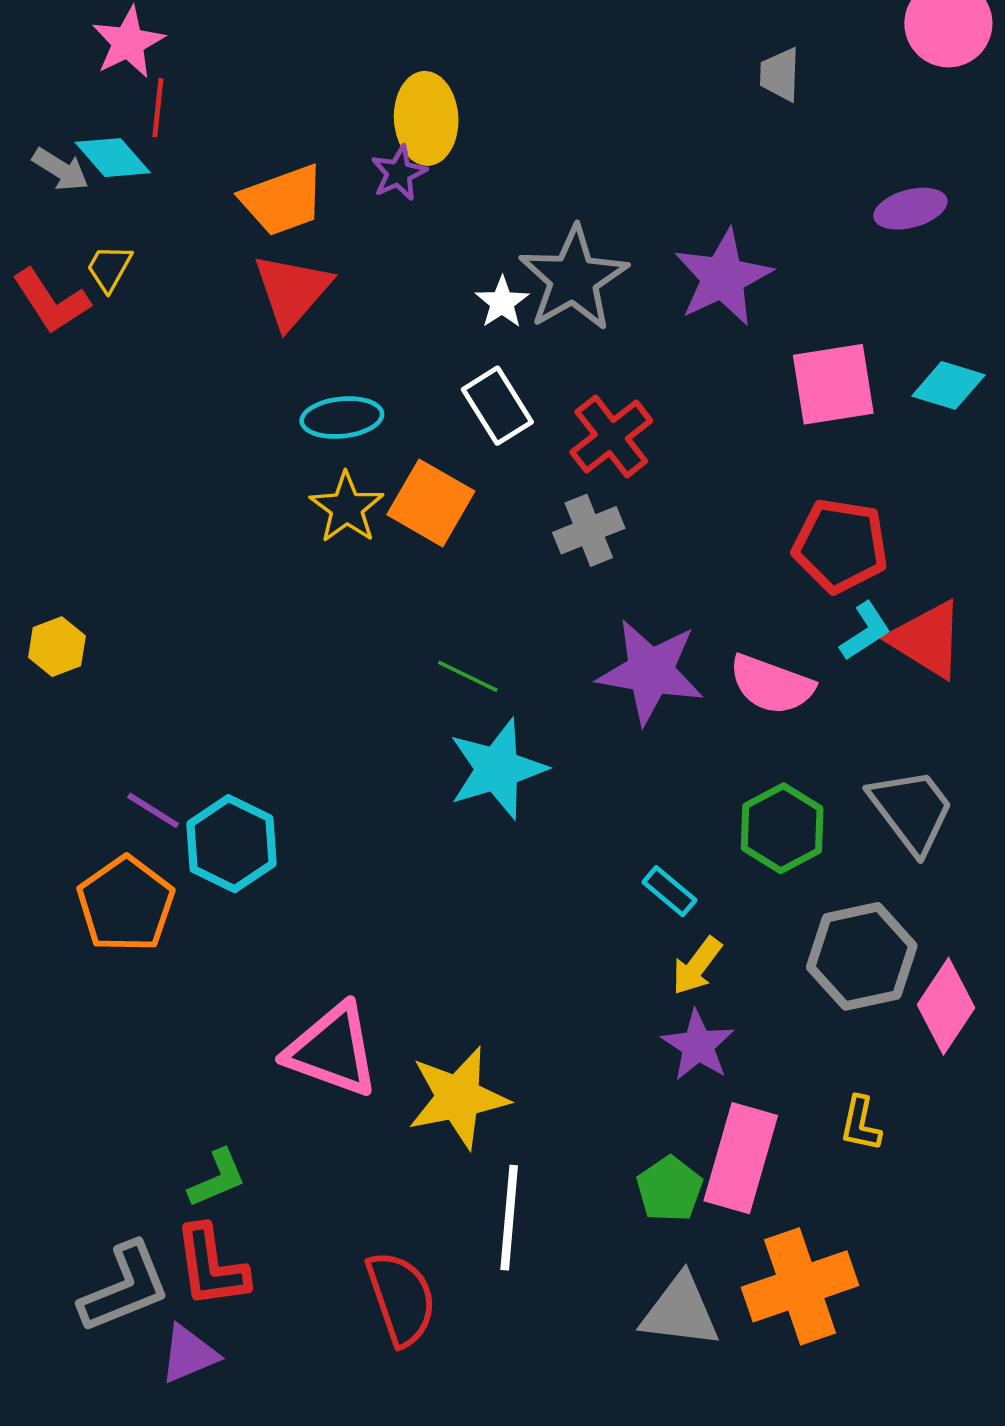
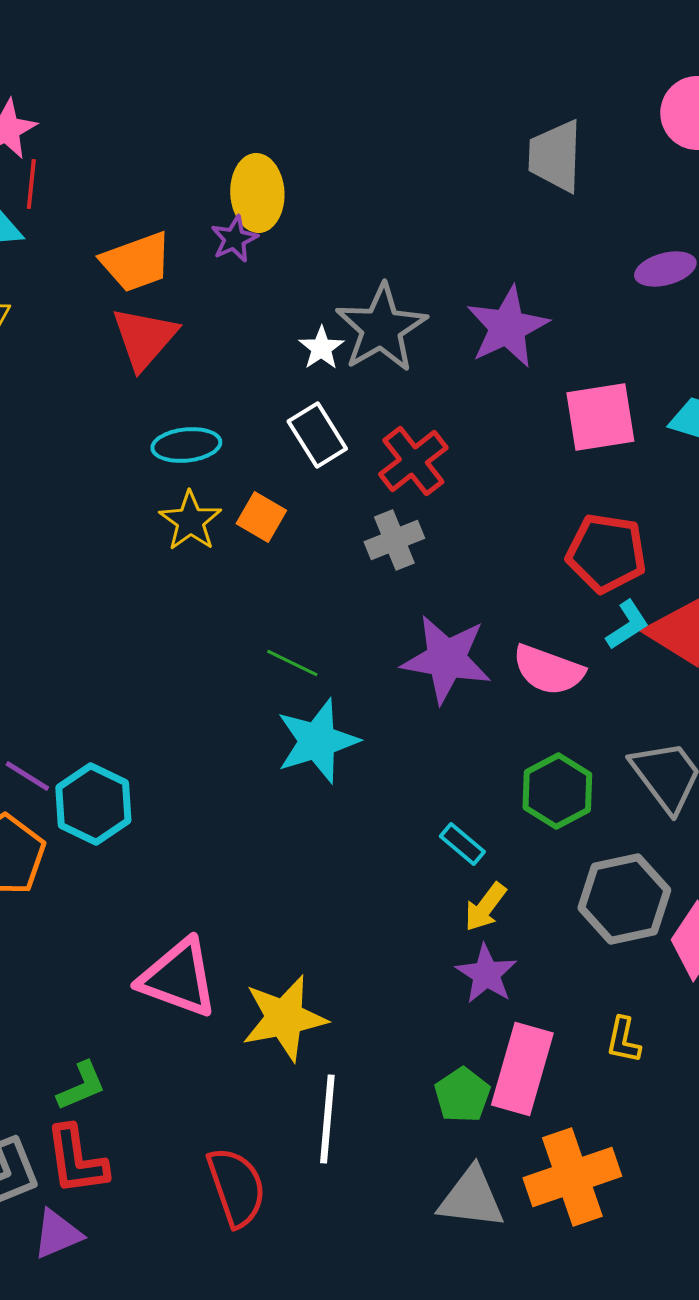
gray trapezoid: (780, 74) -> (555, 156), size x1.6
orange square: (431, 503) -> (261, 517), size x0.7

